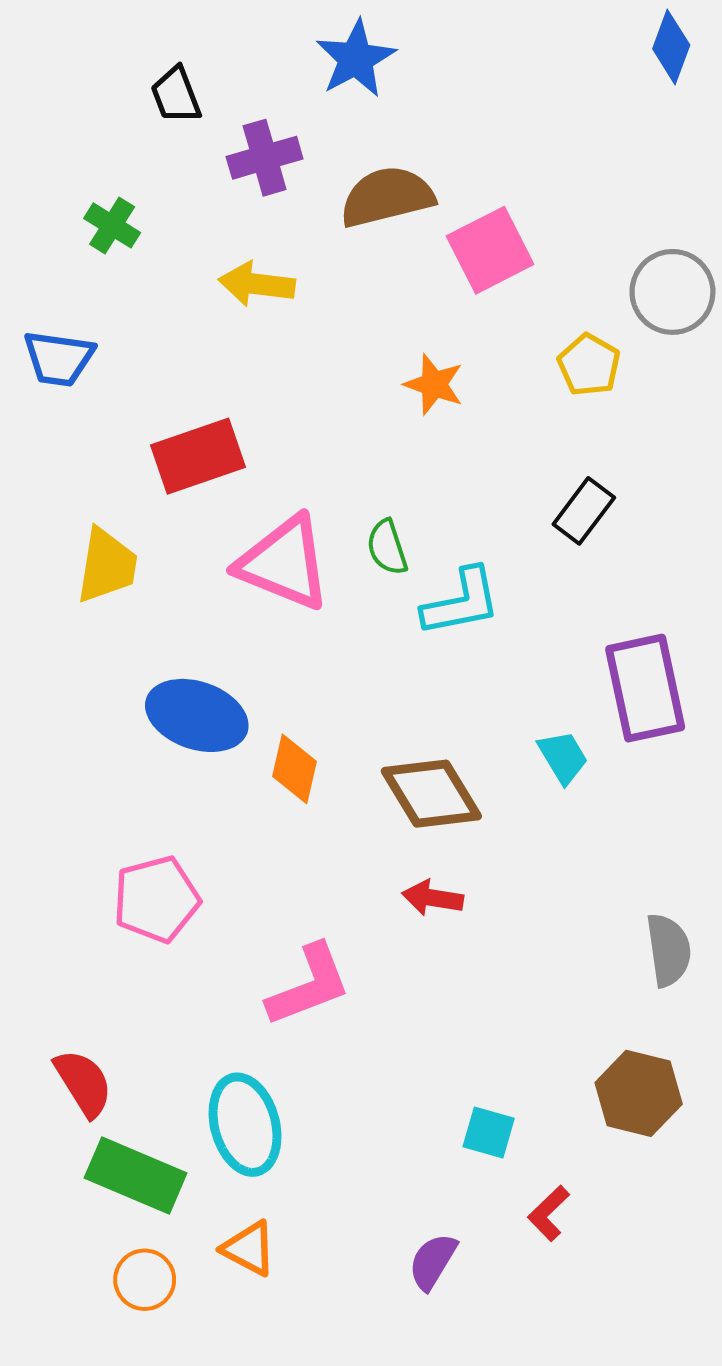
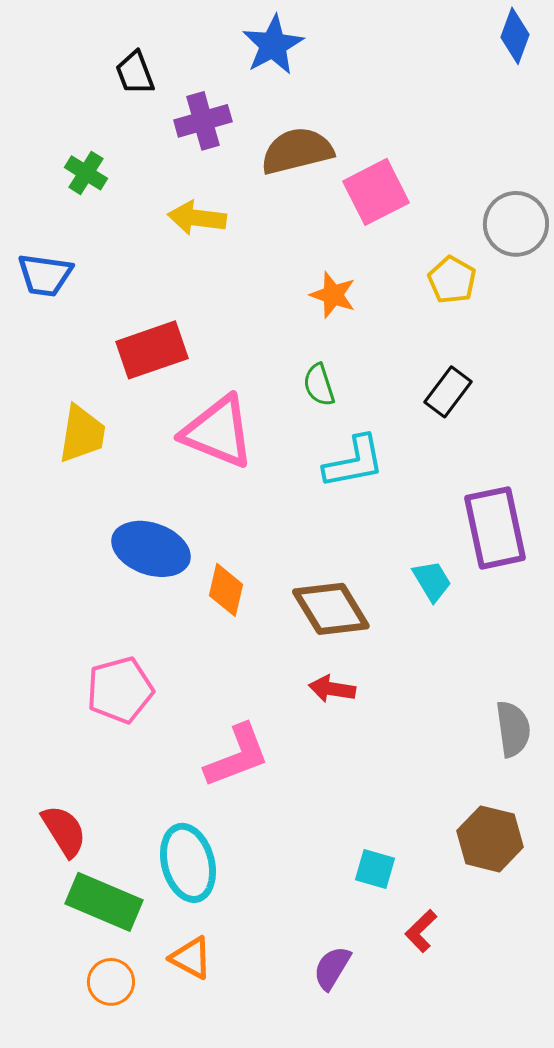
green semicircle: (387, 547) -> (319, 385), moved

